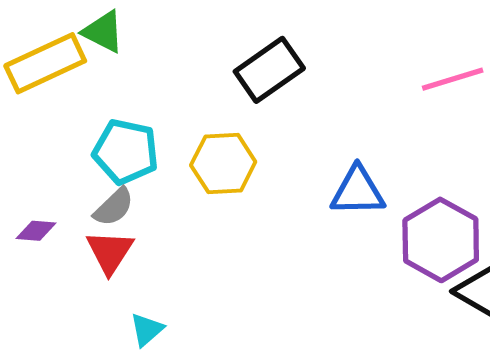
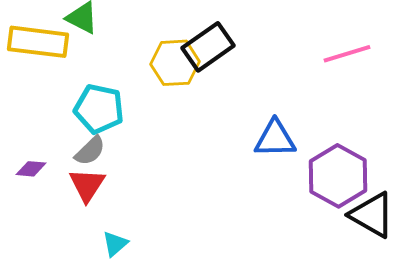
yellow rectangle: (45, 63) -> (38, 42), turned 32
yellow hexagon: (223, 163) -> (175, 63), moved

